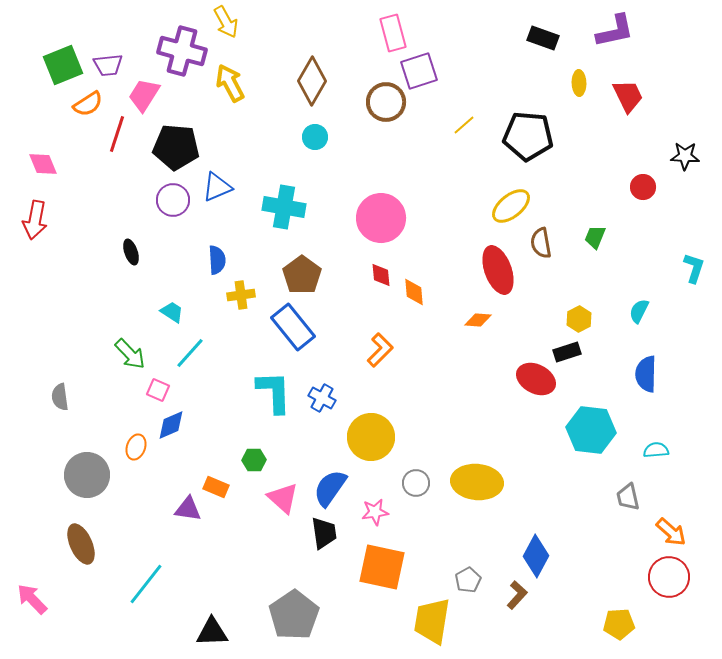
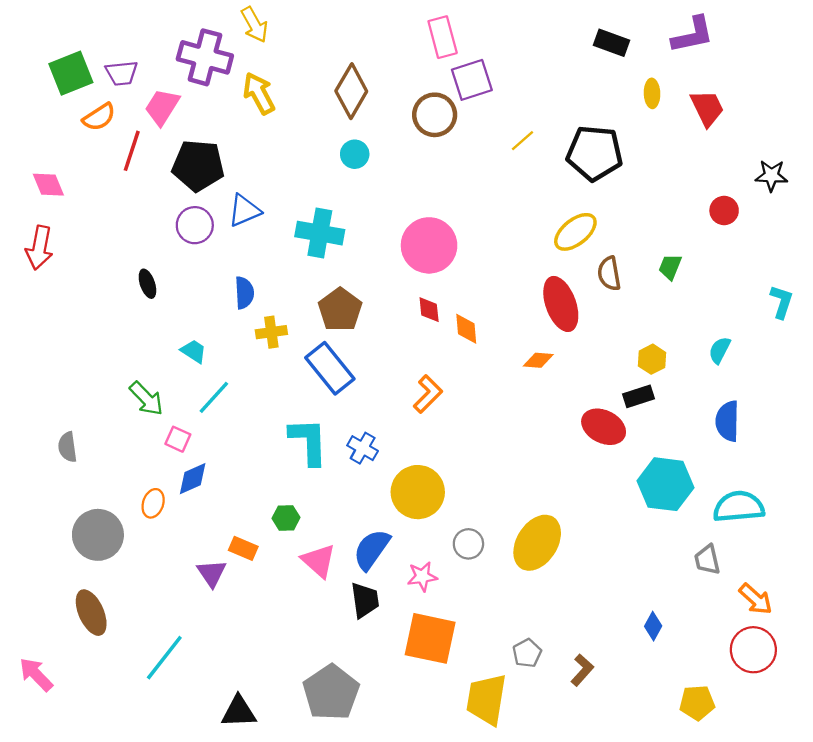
cyan semicircle: (656, 450) -> (739, 507), size x1.8
yellow ellipse: (477, 482) -> (537, 543), turned -63
purple triangle: (188, 509) -> (212, 573), turned 48
blue diamond: (536, 556) -> (653, 626), moved, size x0.6

